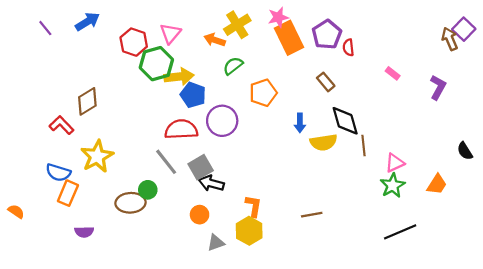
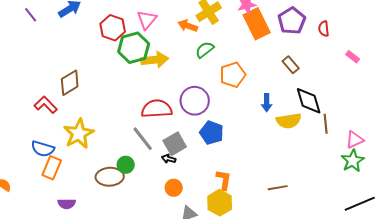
red semicircle: (348, 47) -> (324, 29), moved
blue pentagon: (193, 95) -> (212, 133), moved
black arrow: (211, 183) -> (169, 159), moved, size x0.6

